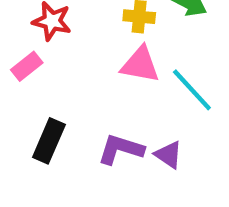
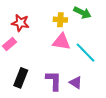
purple L-shape: (121, 149) -> (54, 81), turned 75

